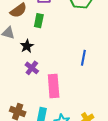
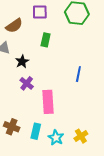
green rectangle: (39, 21) -> (46, 40), moved

